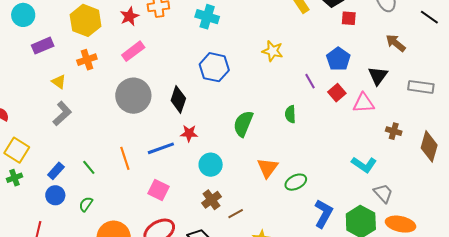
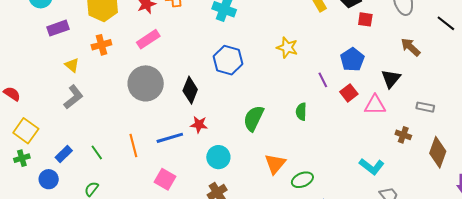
gray rectangle: (421, 87) -> (425, 107), moved, size x0.7
blue circle: (55, 195) -> (49, 179), moved

